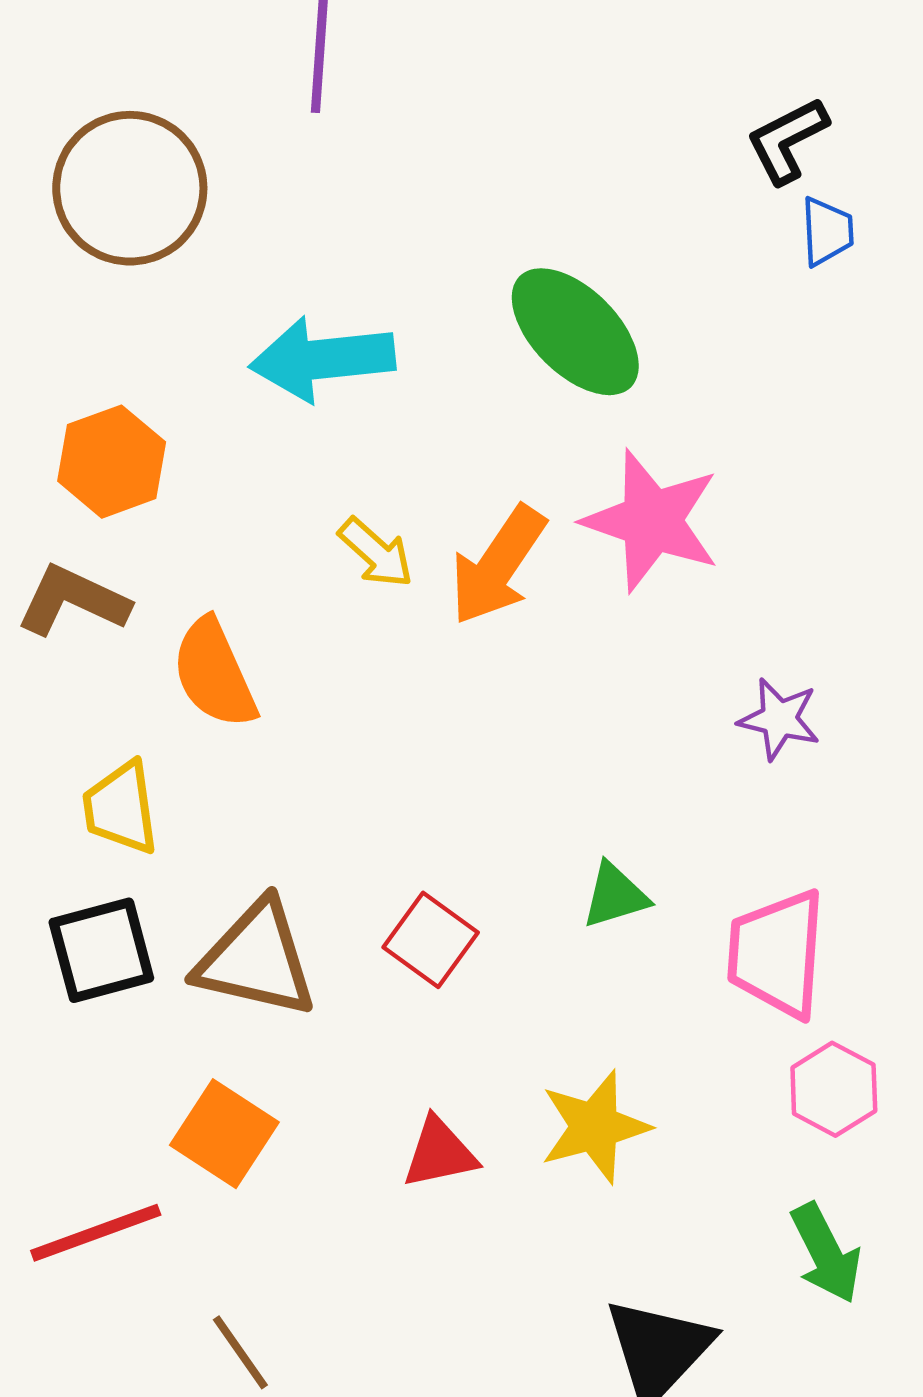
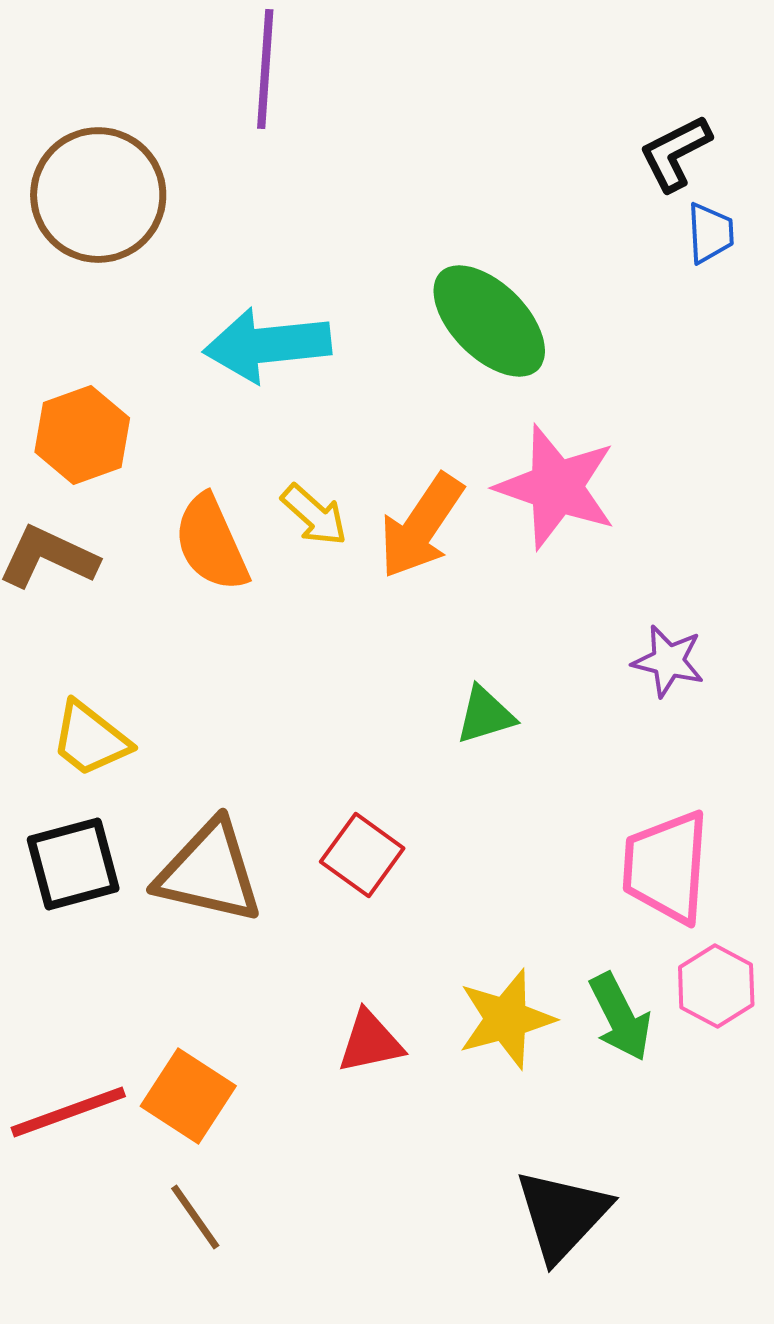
orange semicircle: (214, 673) -> (211, 543), moved
yellow trapezoid: (121, 808) -> (90, 739), turned -44
green triangle: (615, 896) -> (485, 715), moved
orange square: (224, 1134) -> (188, 1096), moved
green arrow: (826, 1253) -> (620, 1017), moved

